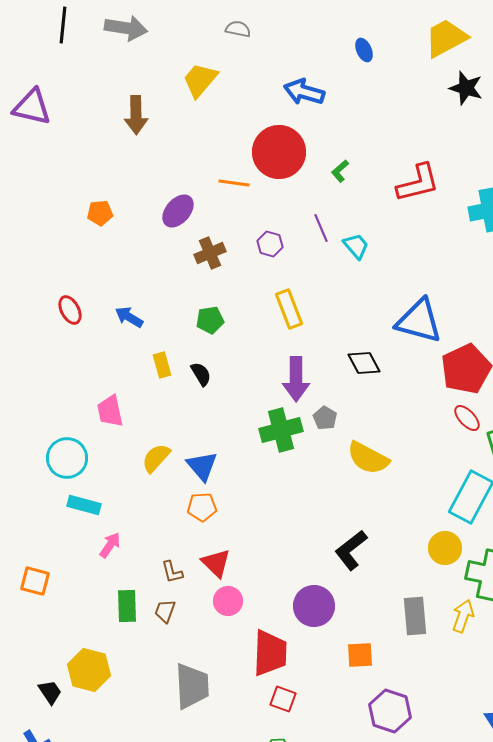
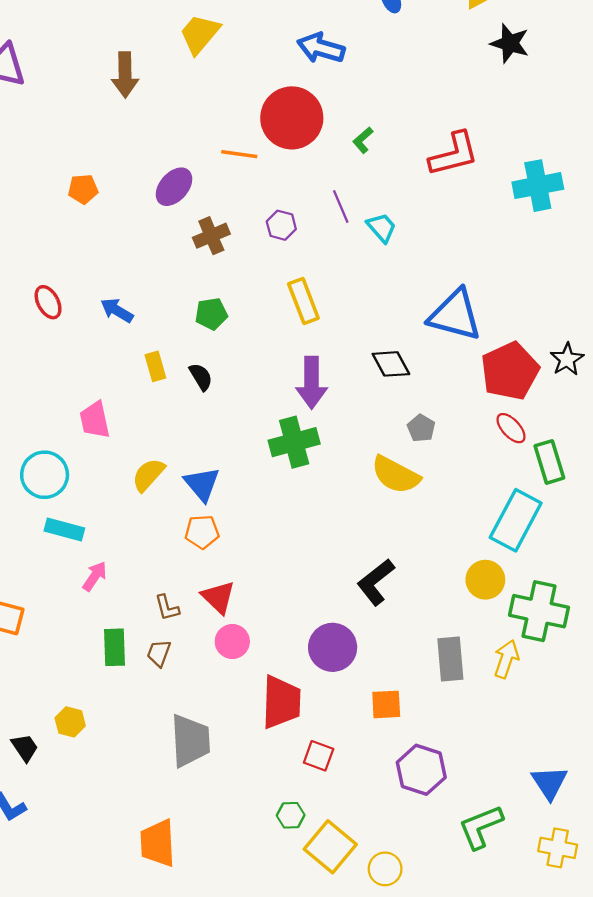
gray pentagon: (325, 418) -> (421, 428), moved
yellow hexagon: (89, 670) -> (70, 722), size x0.6
red square: (283, 699) -> (319, 756), moved

